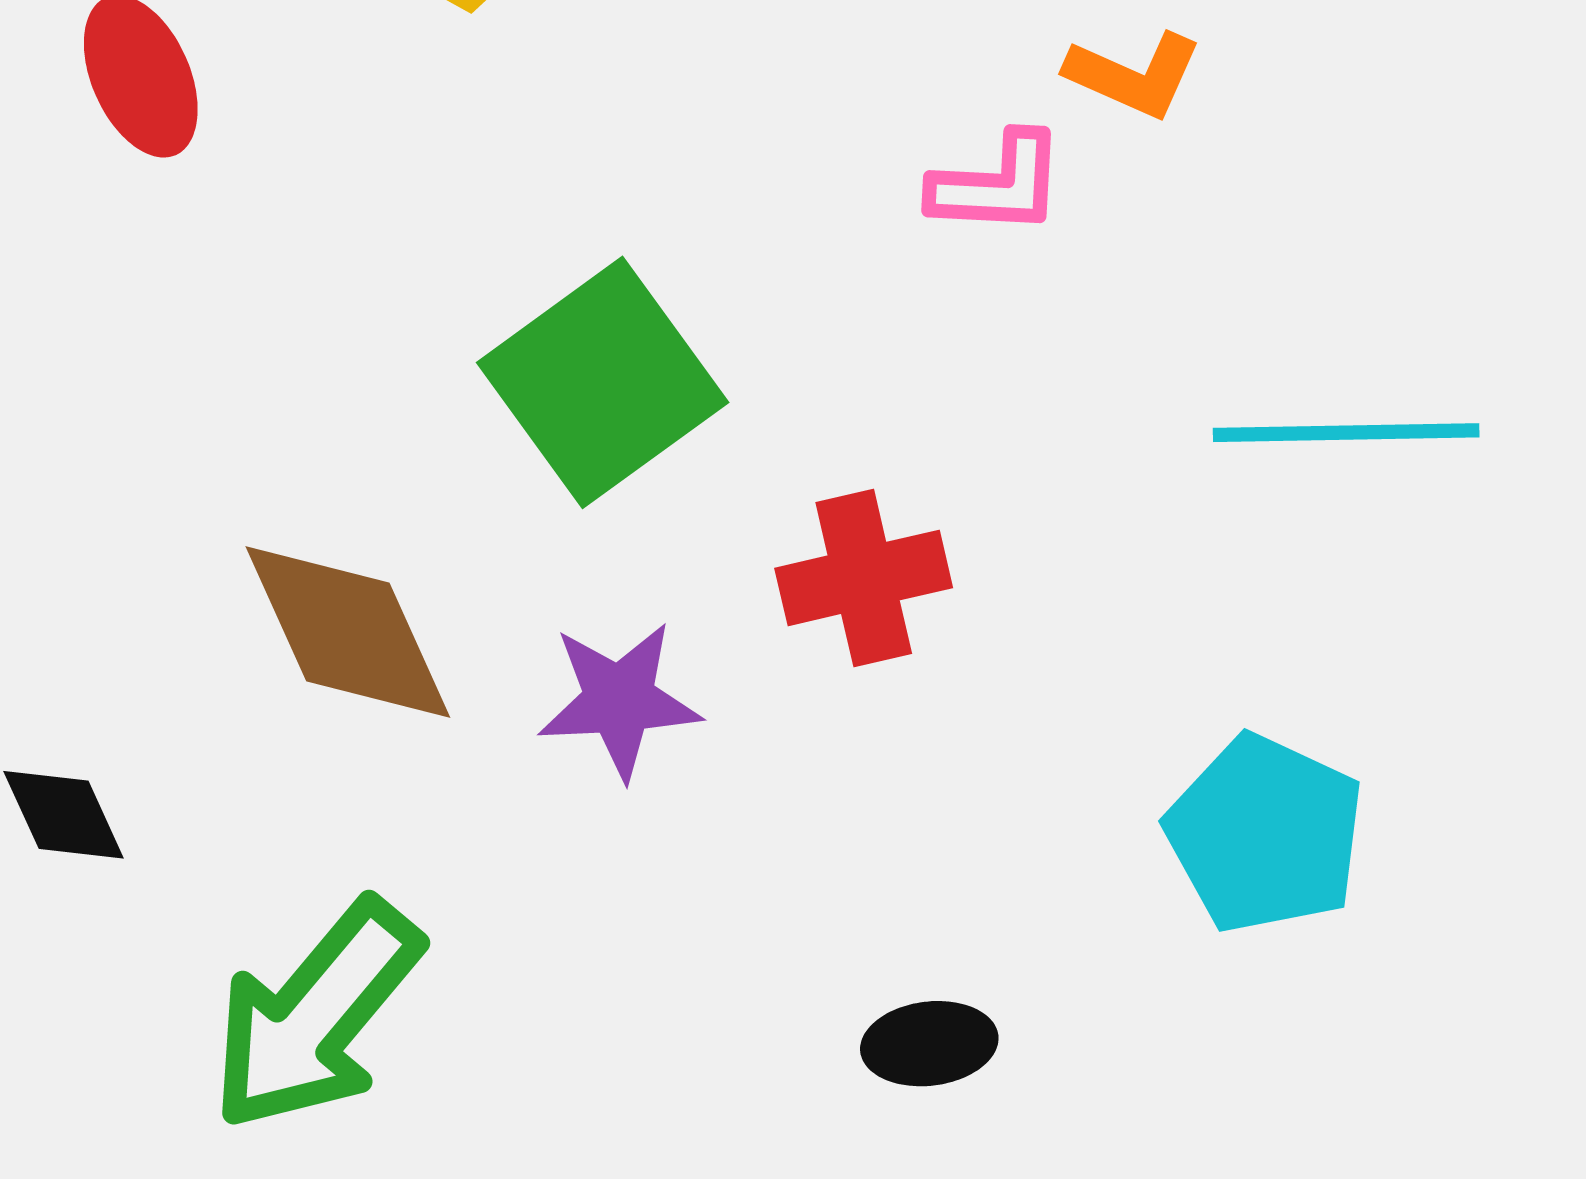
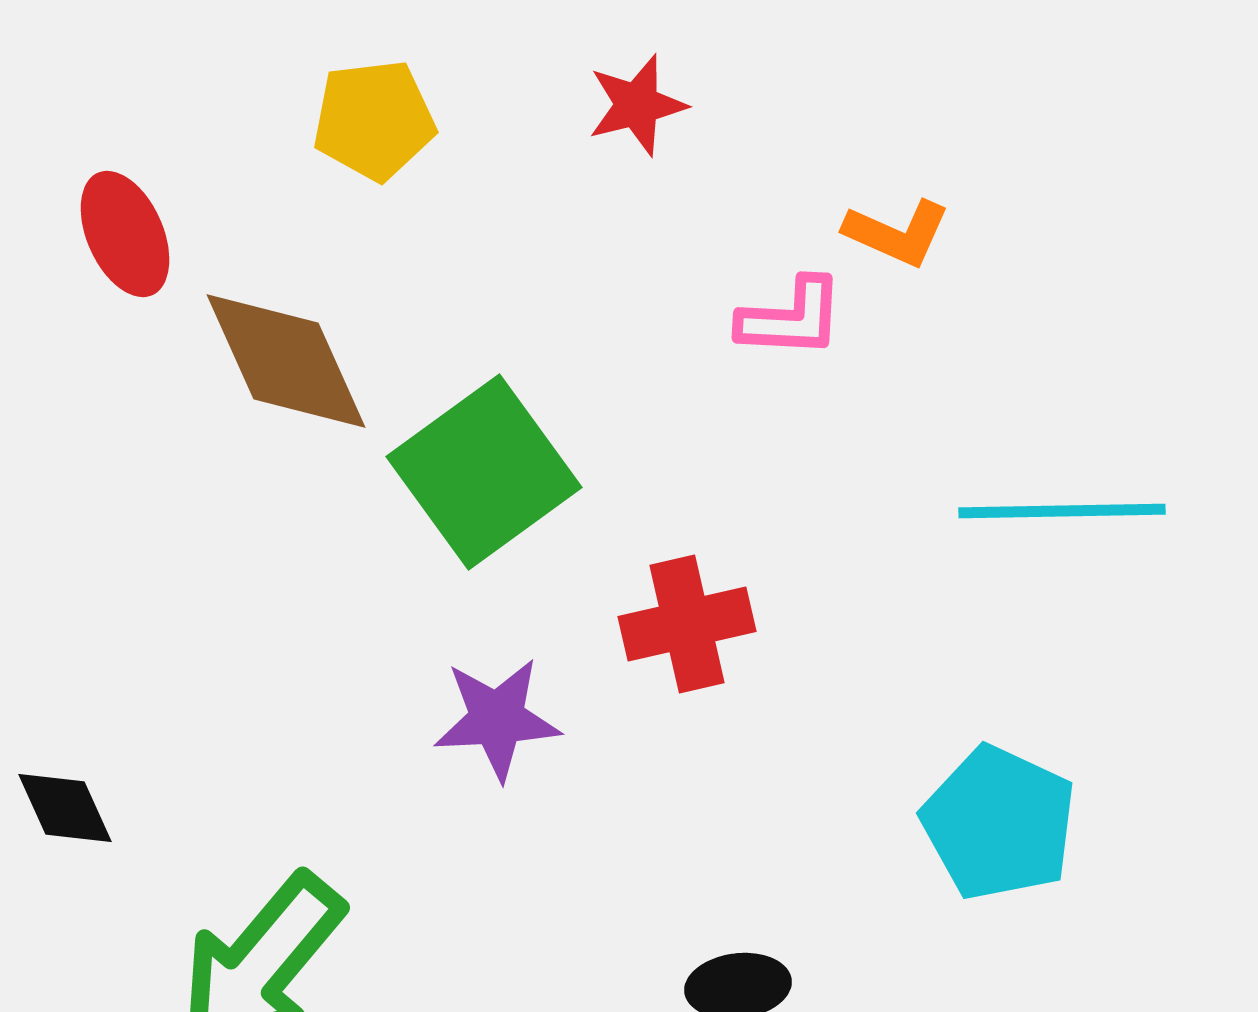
brown diamond: (348, 632) -> (286, 361), moved

